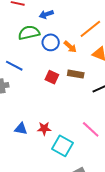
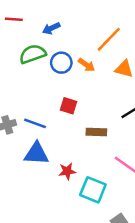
blue line: (14, 66) -> (35, 123), moved
brown rectangle: (76, 74) -> (96, 132), moved
blue triangle: (21, 129) -> (36, 154), moved, size x1.5

